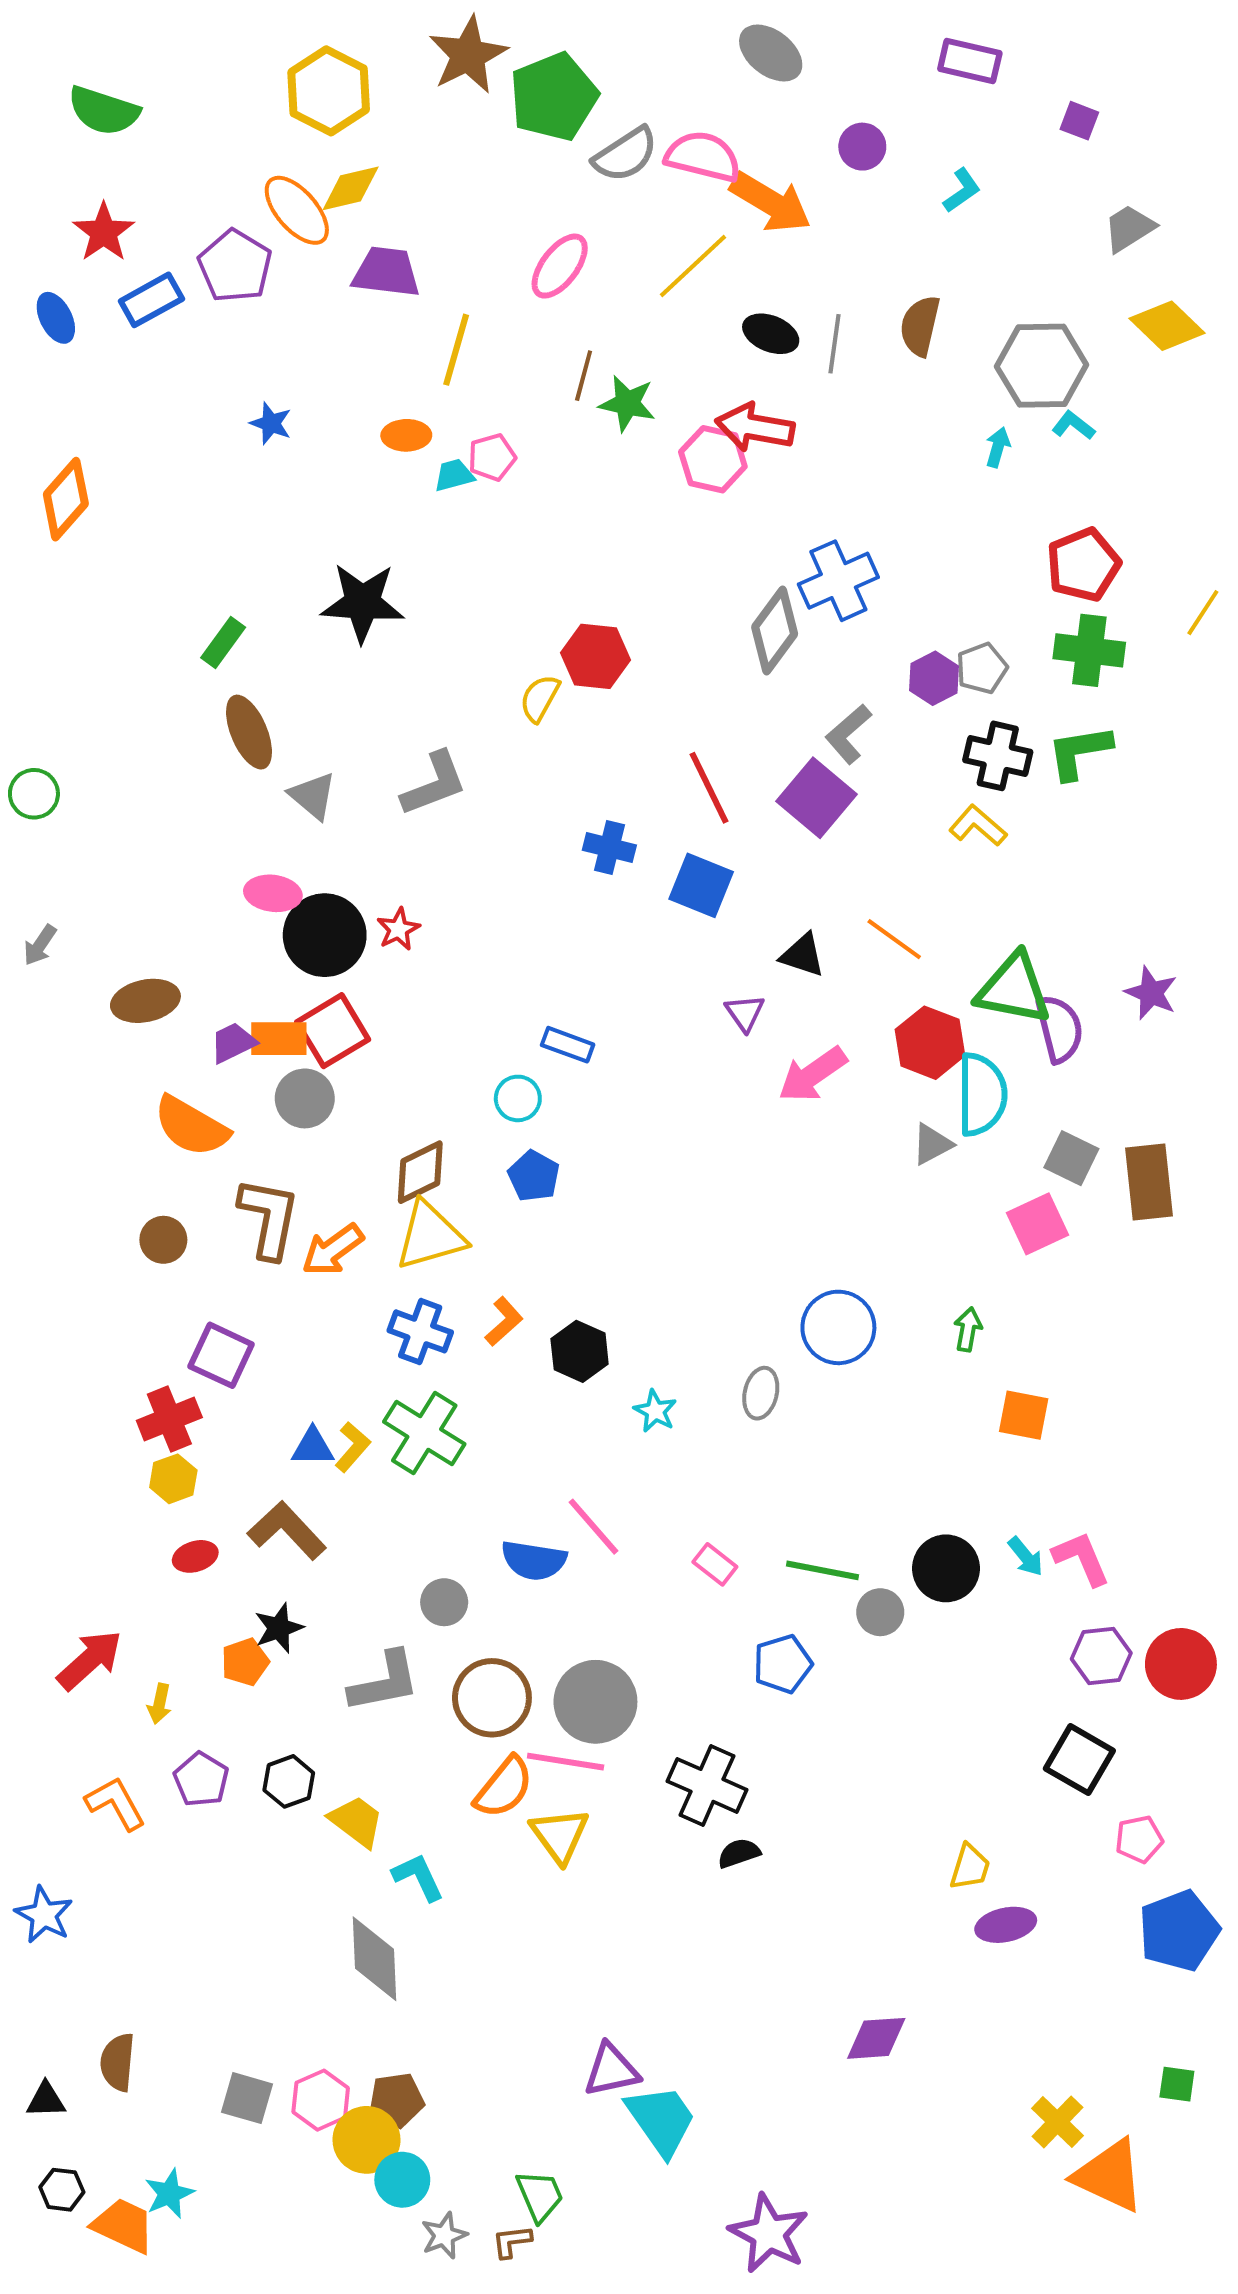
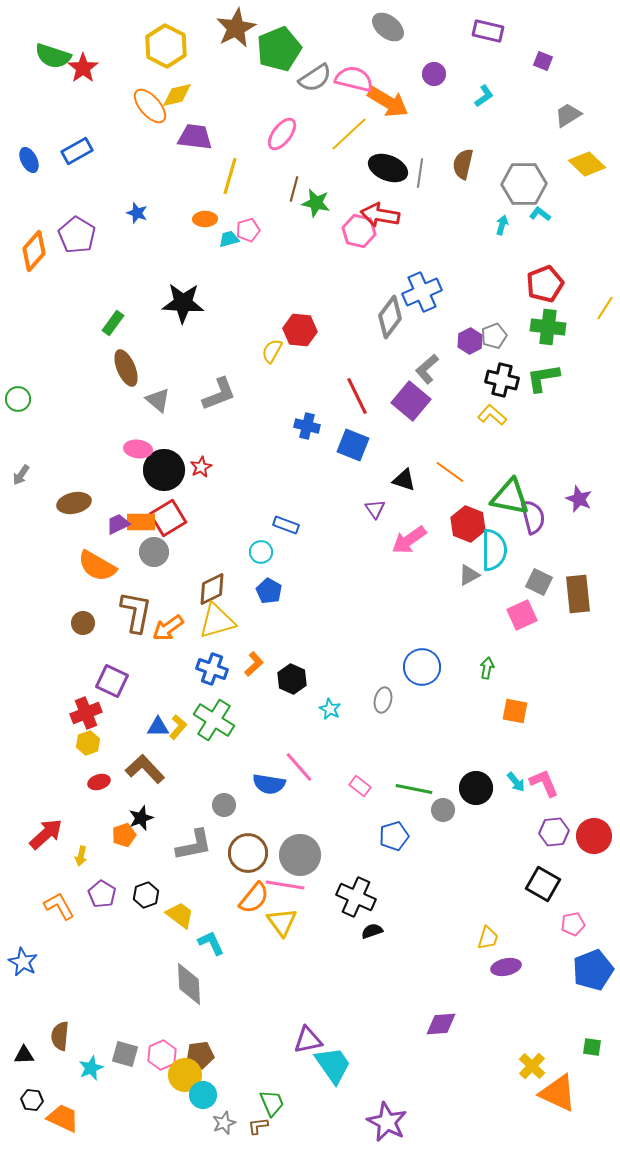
red star: (104, 232) -> (83, 68), moved
purple pentagon: (235, 266) -> (77, 235), moved
black ellipse: (771, 334) -> (388, 168), size x1.4
cyan star: (169, 2194) -> (91, 1068), moved

